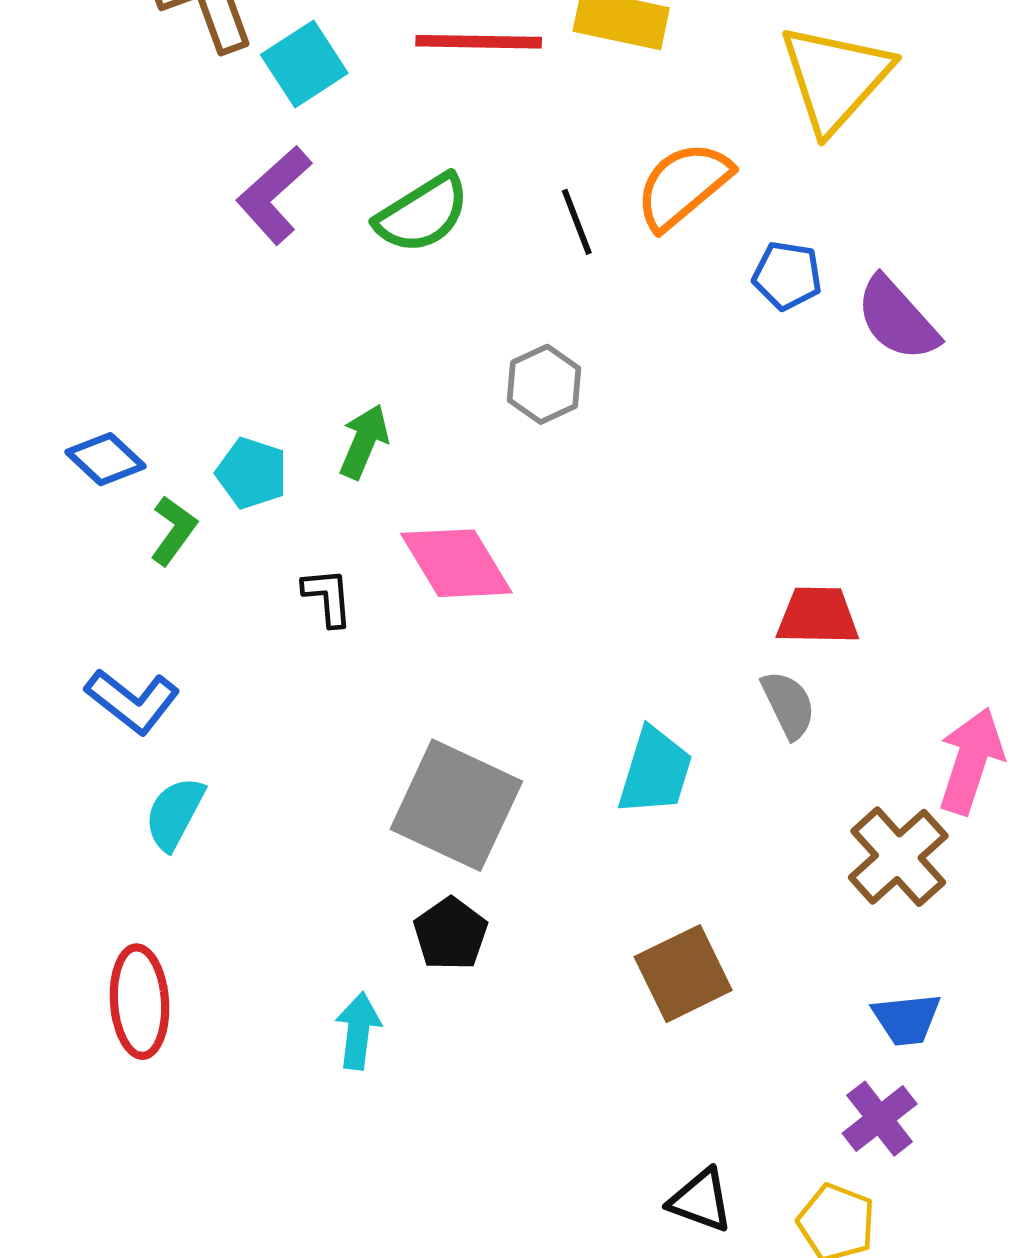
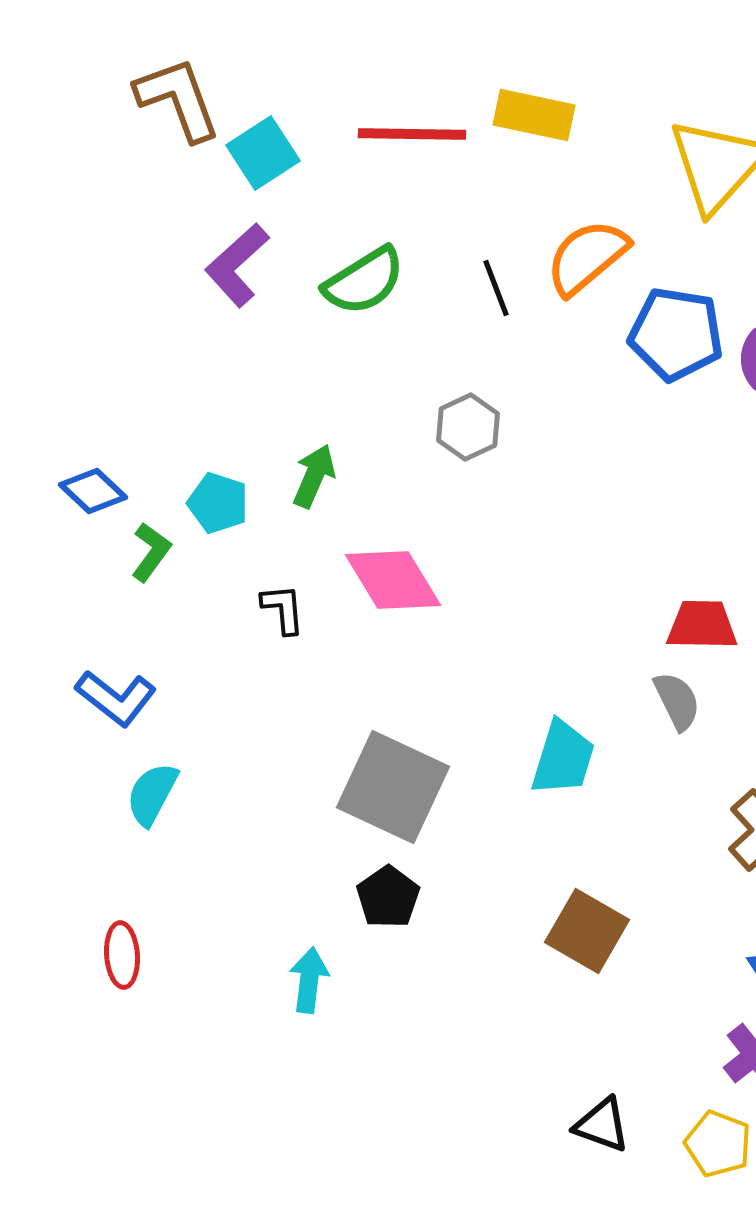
blue pentagon: (787, 276) -> (676, 334), size x1.6
brown square: (683, 974) -> (587, 931), turned -34
red ellipse: (139, 1002) -> (122, 955), size x0.7

